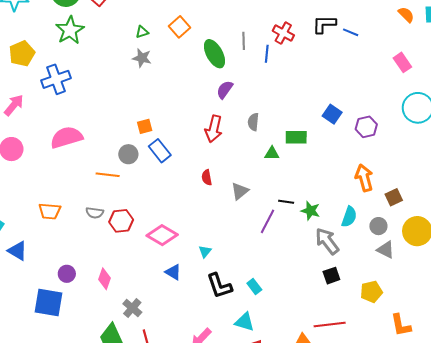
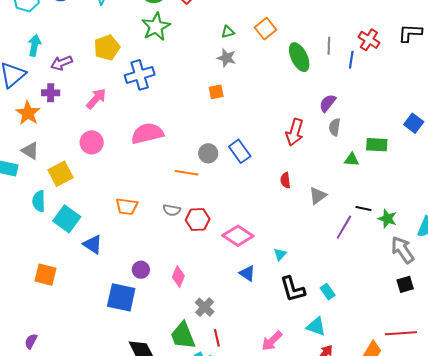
purple semicircle: (225, 90) -> (328, 103), moved
orange square: (145, 126) -> (216, 92), moved

